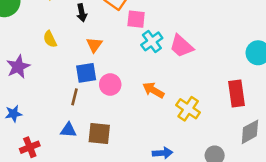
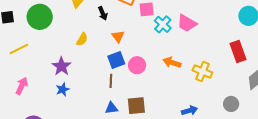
yellow semicircle: (50, 39) -> (82, 39), turned -112
blue star: (14, 114) -> (63, 89), moved

